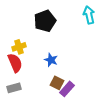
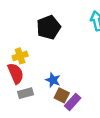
blue star: (51, 60) -> (53, 80), moved
gray rectangle: (14, 88) -> (26, 93), moved

